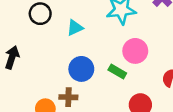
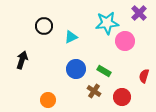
pink circle: (135, 51) -> (125, 41), moved
brown cross: (68, 97) -> (94, 91), moved, turned 32

